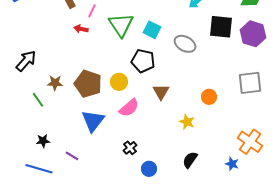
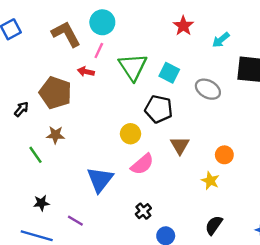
black arrow: (26, 61) -> (21, 109), size x0.6
brown pentagon: (88, 84) -> (55, 93), moved
orange circle: (209, 97) -> (224, 155), moved

